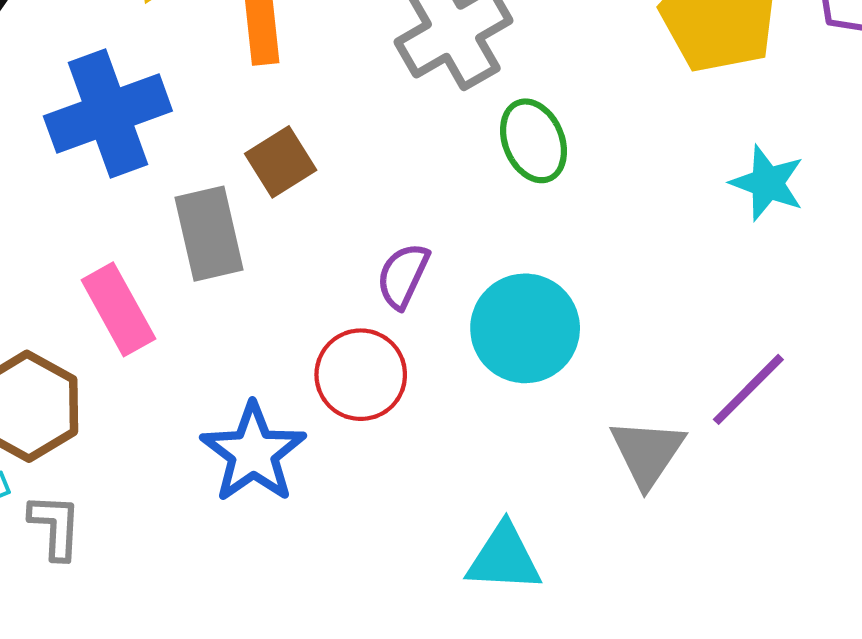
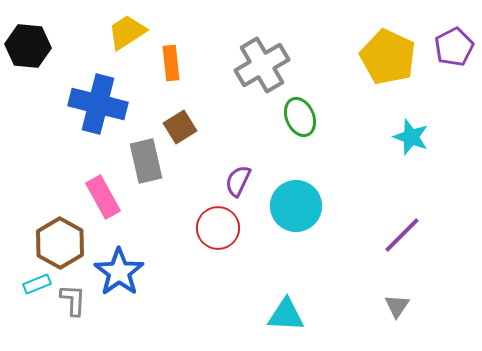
blue cross: (108, 113) -> (98, 104), turned 34
blue star: (253, 453) -> (119, 272), moved
gray triangle: (647, 453) -> (397, 306), moved, size x0.7

